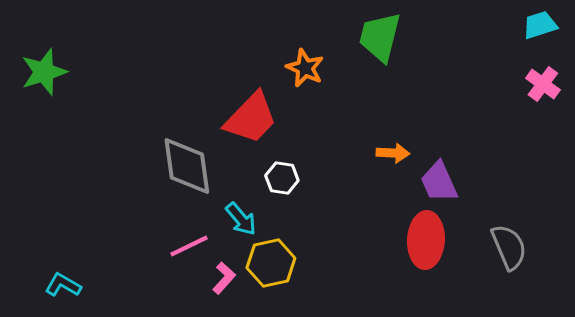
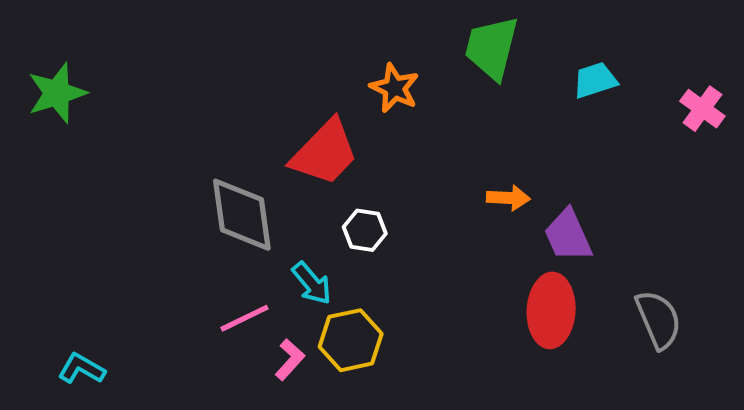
cyan trapezoid: (540, 25) -> (595, 80), moved

